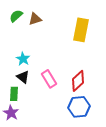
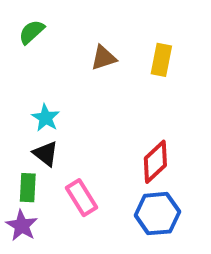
brown triangle: (35, 19) -> (104, 58), moved
yellow rectangle: (81, 30) -> (161, 60), size x0.7
pink rectangle: (49, 79) -> (82, 198), moved

